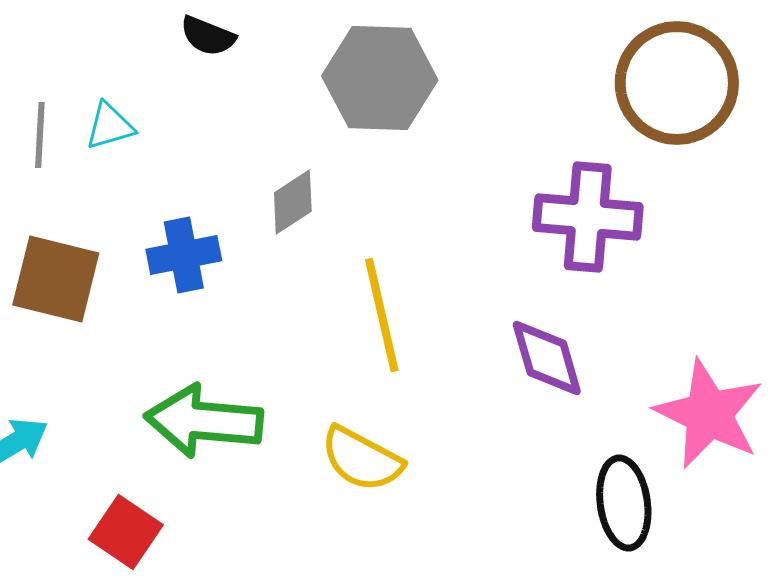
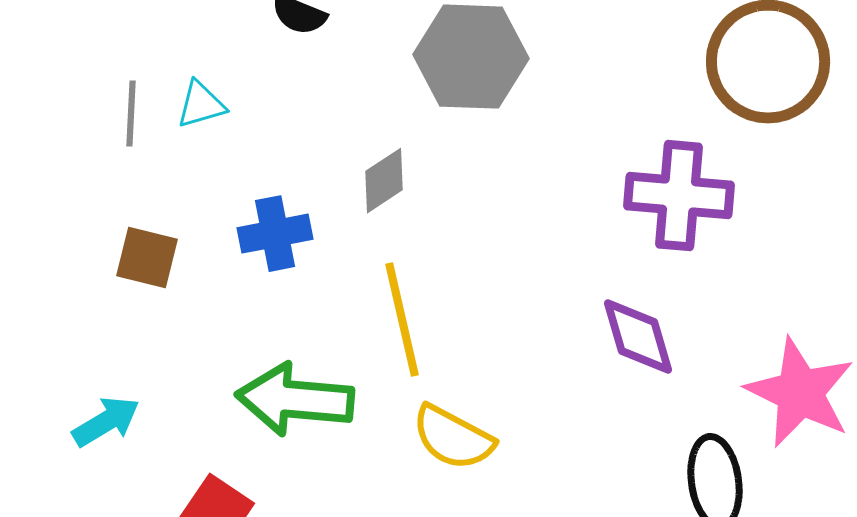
brown square: (56, 279) -> (147, 258), size x0.7
yellow line: (382, 315) -> (402, 320), moved

